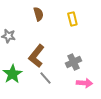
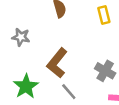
gray cross: (73, 62) -> (105, 71), turned -35

